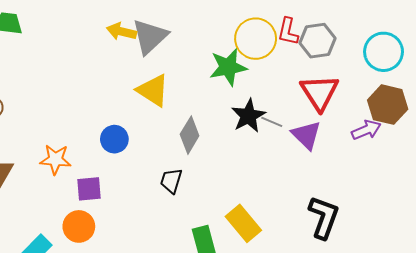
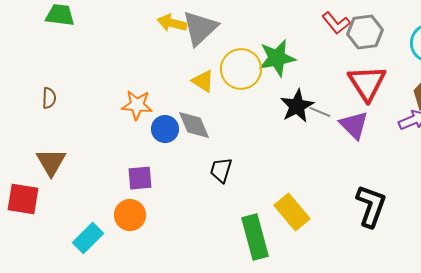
red L-shape: (288, 31) -> (336, 23), turned -52
yellow circle: (256, 39) -> (241, 69), moved
yellow triangle: (153, 90) -> (203, 81), size x0.7
gray diamond: (190, 135) -> (194, 125), moved, turned -54
orange star: (55, 159) -> (137, 105), moved

